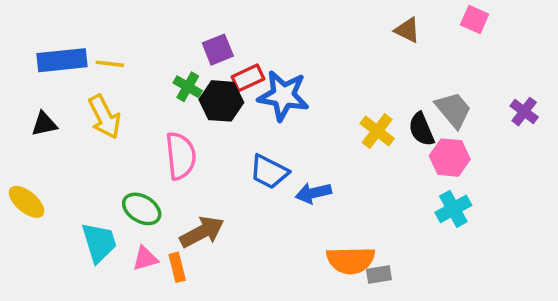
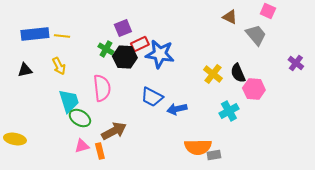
gray trapezoid: (453, 110) -> (256, 35), moved
yellow arrow: (104, 117) -> (59, 66), size x0.7
yellow ellipse: (27, 202) -> (15, 139), moved, turned -30
cyan cross: (453, 209) -> (229, 111), moved
cyan trapezoid: (99, 243) -> (69, 101), moved

